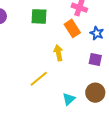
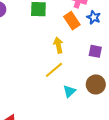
blue star: (97, 33) -> (94, 17), moved
yellow line: (39, 79) -> (54, 70), moved

